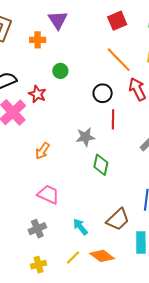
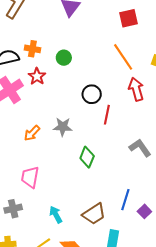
orange cross: (38, 40) -> (32, 49), moved
black circle: (103, 93) -> (92, 94), moved
gray star: (85, 137) -> (63, 127), moved
pink trapezoid: (48, 194) -> (30, 177), turned -115

